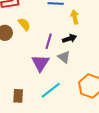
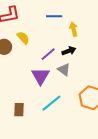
purple line: (49, 41) -> (48, 54), turned 35

